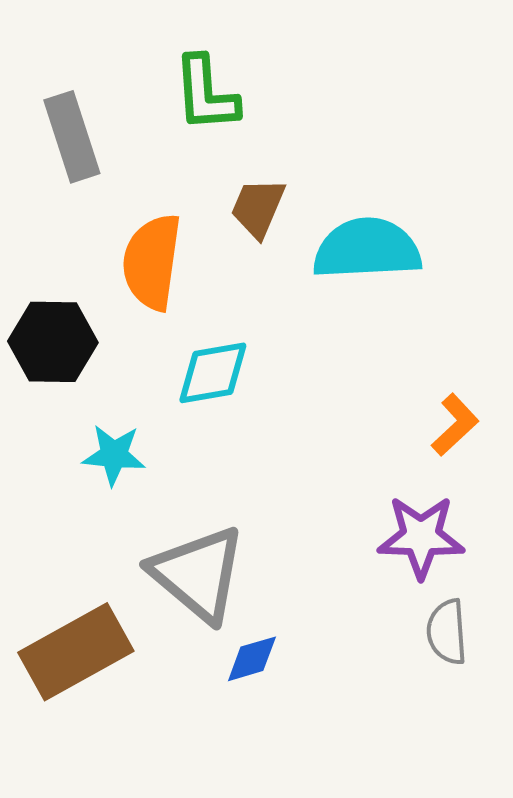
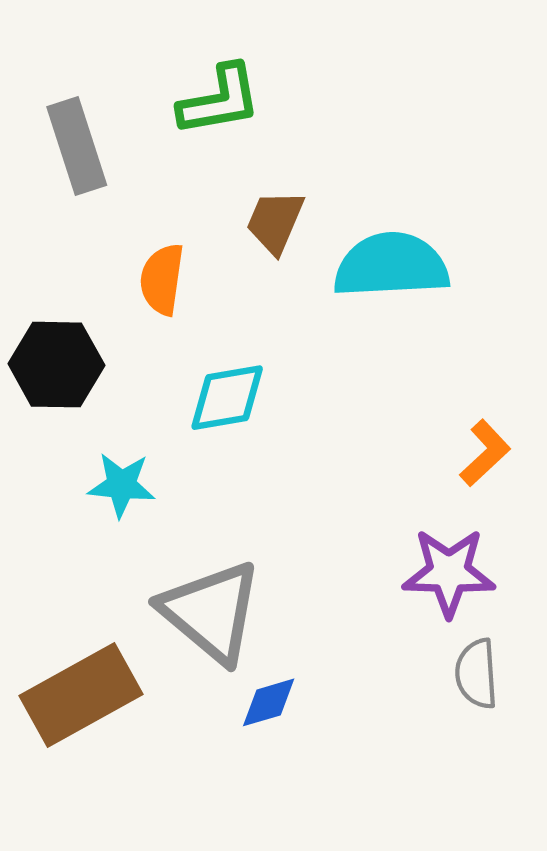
green L-shape: (206, 94) -> (220, 100), turned -96
orange semicircle: (152, 262) -> (162, 279), size x0.7

